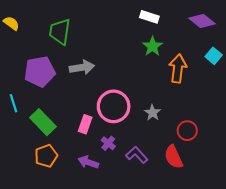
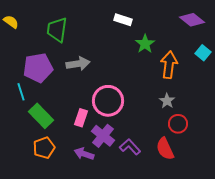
white rectangle: (149, 17) -> (123, 20), moved
cyan line: (13, 103) -> (21, 92), moved
gray star: (152, 113) -> (167, 101), moved
purple cross: (108, 143) -> (103, 136), size x1.6

